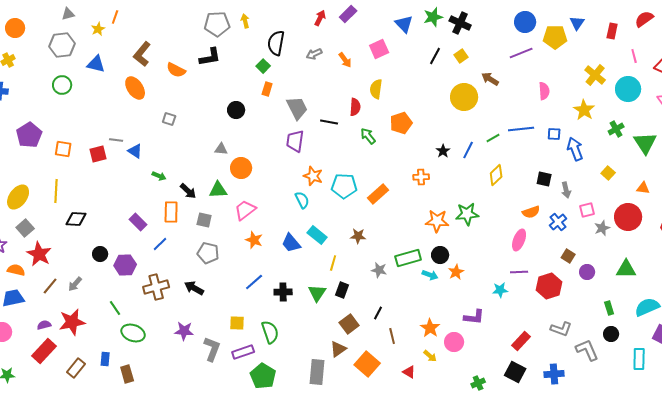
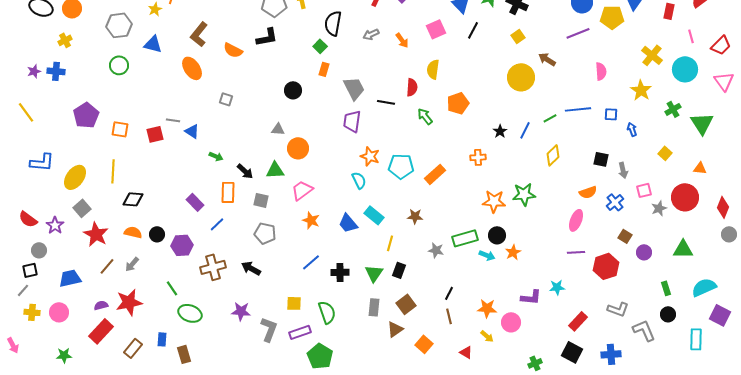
black line: (435, 56) -> (473, 30), moved
blue arrow: (575, 149) -> (632, 129), size x0.6
orange semicircle: (16, 270) -> (133, 232), moved
cyan star: (500, 290) -> (557, 287), moved
black line: (378, 313) -> (449, 293), moved
orange star: (430, 328) -> (487, 308), turned -30
orange square: (367, 364) -> (424, 344), size x0.7
gray rectangle: (317, 372) -> (374, 307), moved, size x0.7

